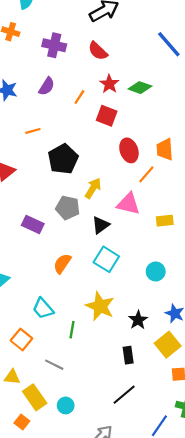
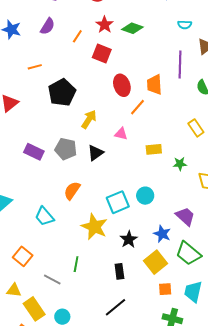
pink triangle: (128, 204) -> (121, 134), size x0.6
gray pentagon: (68, 208) -> (66, 149), moved
cyan square: (106, 259) -> (118, 202), moved, turned 35
orange semicircle: (62, 264) -> (72, 191), moved
cyan trapezoid: (43, 308) -> (44, 216), moved
green line: (72, 330) -> (76, 264), moved

